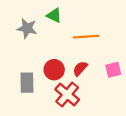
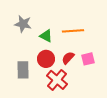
green triangle: (54, 15) -> (46, 36), moved
pink square: (113, 70) -> (88, 59), moved

